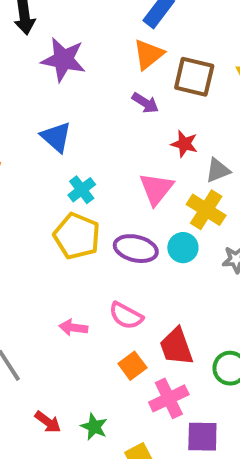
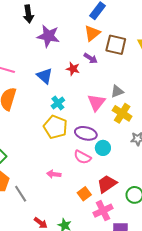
red star: (184, 144) -> (73, 69), moved
gray triangle: (218, 170) -> (117, 91), moved
cyan circle: (183, 248) -> (103, 148), moved
pink semicircle: (126, 316) -> (82, 157), moved
red trapezoid: (176, 347) -> (107, 184), turned 75

